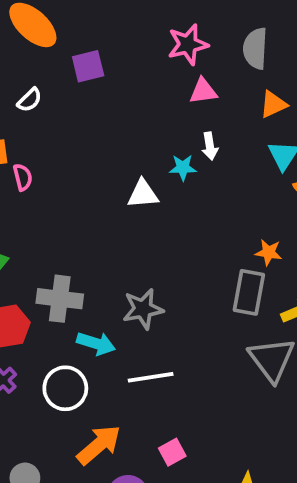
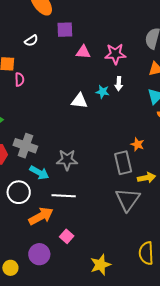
pink star: (188, 44) -> (115, 54), moved
pink triangle: (203, 91) -> (83, 52), moved
gray rectangle: (249, 292) -> (123, 163), turned -35
orange arrow: (99, 445) -> (41, 216), moved
pink square: (172, 452) -> (67, 236), turned -32

